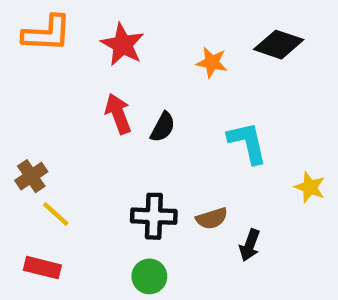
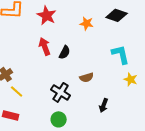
cyan L-shape: (247, 143) -> (121, 54), moved
black cross: (154, 216) -> (61, 92), turned 30
brown semicircle: (212, 218) -> (87, 77), moved

